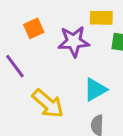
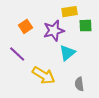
cyan triangle: (95, 89) -> (67, 53), moved

